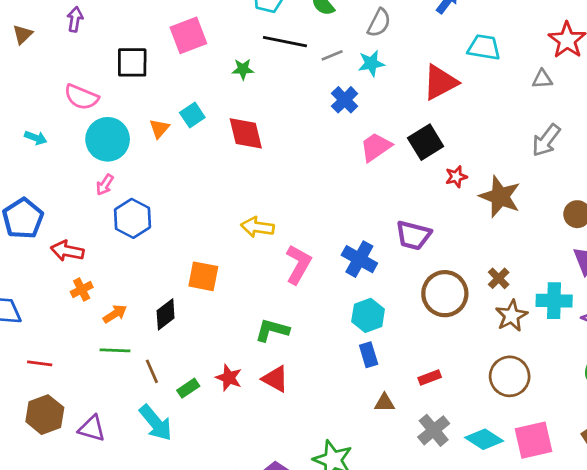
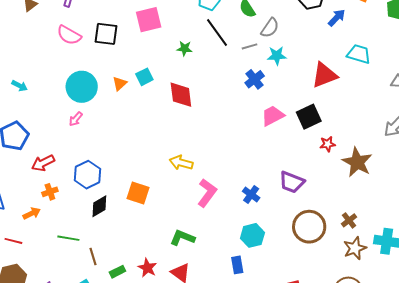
gray semicircle: (379, 23) -> (270, 28), moved
black line: (285, 42) -> (217, 32), turned 36
pink semicircle: (81, 97) -> (69, 35), moved
cyan arrow: (36, 138) -> (20, 86), moved
blue hexagon: (132, 218) -> (87, 175), moved
red arrow: (67, 251) -> (43, 163), turned -45
blue cross: (359, 259) -> (251, 194), size x0.7
orange arrow: (115, 314) -> (32, 213), moved
black diamond: (166, 314) -> (99, 206), moved
blue rectangle: (369, 355) -> (237, 265), moved

